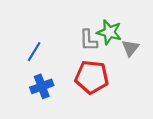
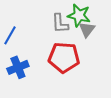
gray triangle: (130, 48) -> (87, 29), moved

